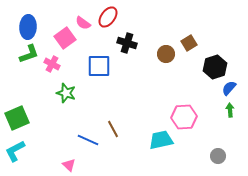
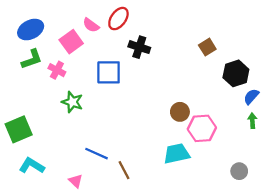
blue ellipse: (28, 27) -> (31, 30), turned 60
brown circle: (166, 54) -> (180, 112), moved
brown line: (113, 129) -> (124, 170), moved
cyan L-shape: (15, 151) -> (32, 166), moved, turned 60

